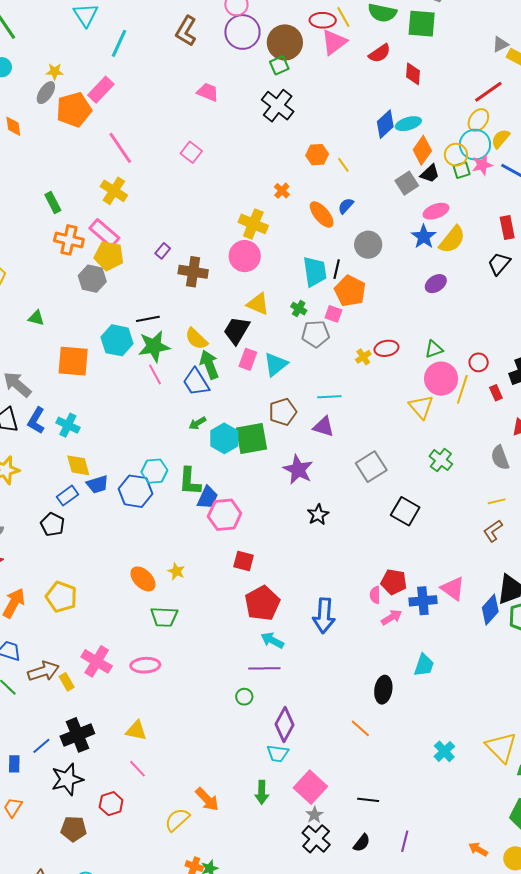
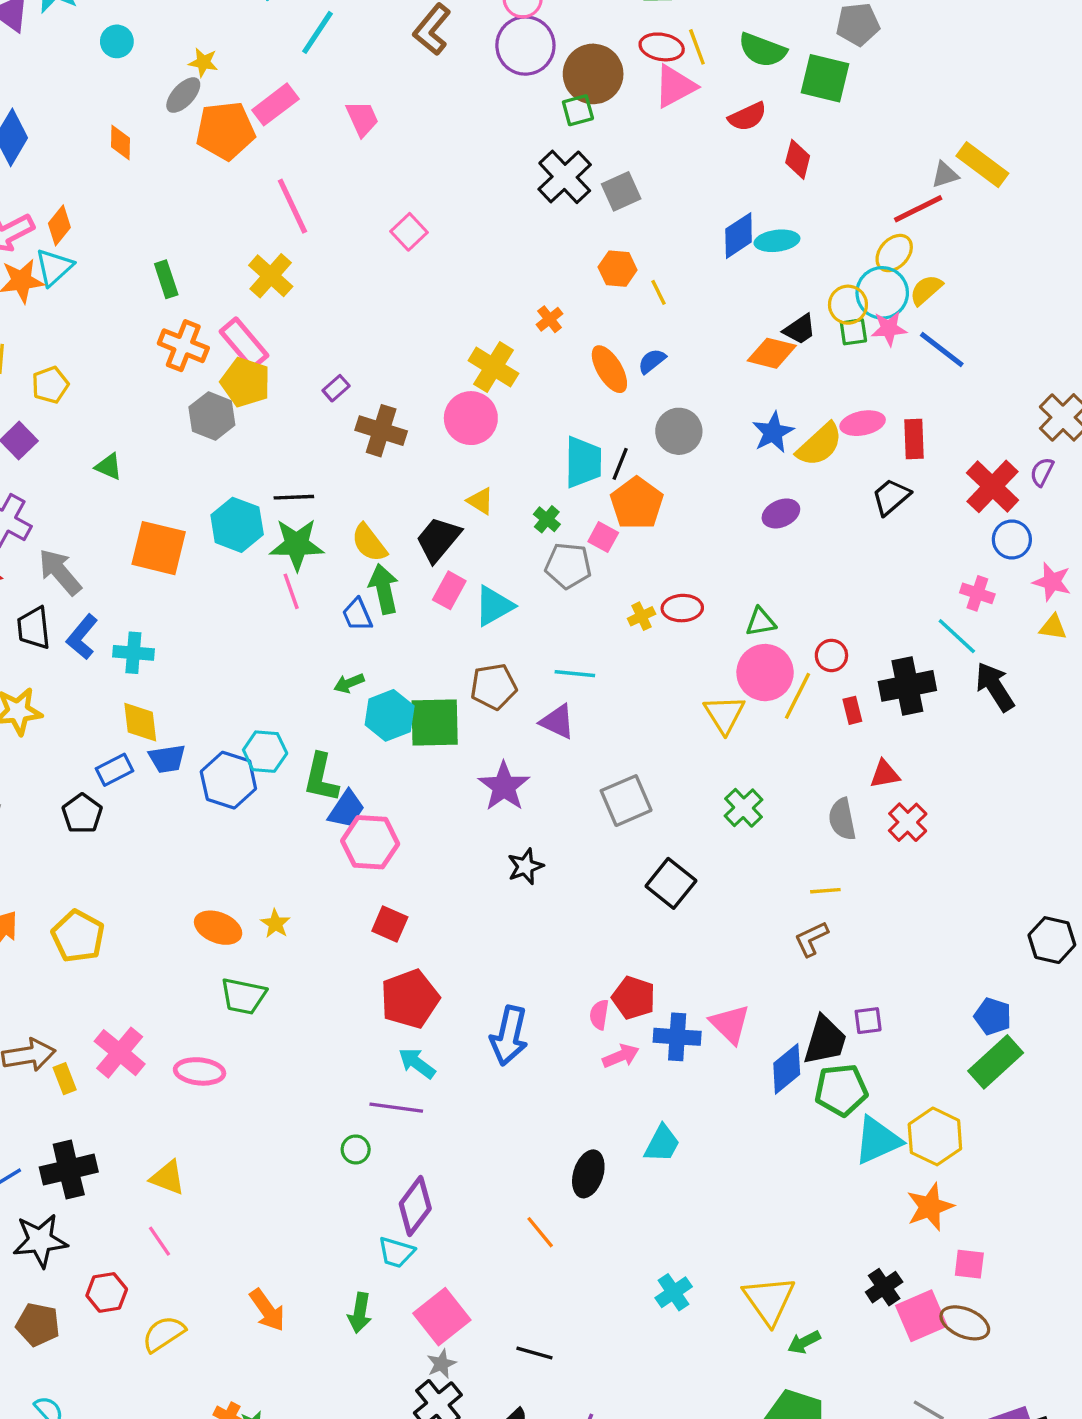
gray triangle: (500, 44) -> (945, 175), moved
pink trapezoid: (208, 92) -> (362, 119), moved, turned 35
orange diamond: (422, 150) -> (772, 353), moved, turned 60
gray square: (407, 183) -> (621, 191), moved
pink ellipse: (436, 211) -> (863, 423), moved
yellow triangle: (258, 304) -> (480, 501), size x0.7
blue trapezoid: (196, 382) -> (357, 615), size x0.7
cyan cross: (68, 425) -> (133, 653), turned -30
orange ellipse: (143, 579) -> (218, 928), turned -32
yellow semicircle: (177, 820) -> (164, 1334), moved

